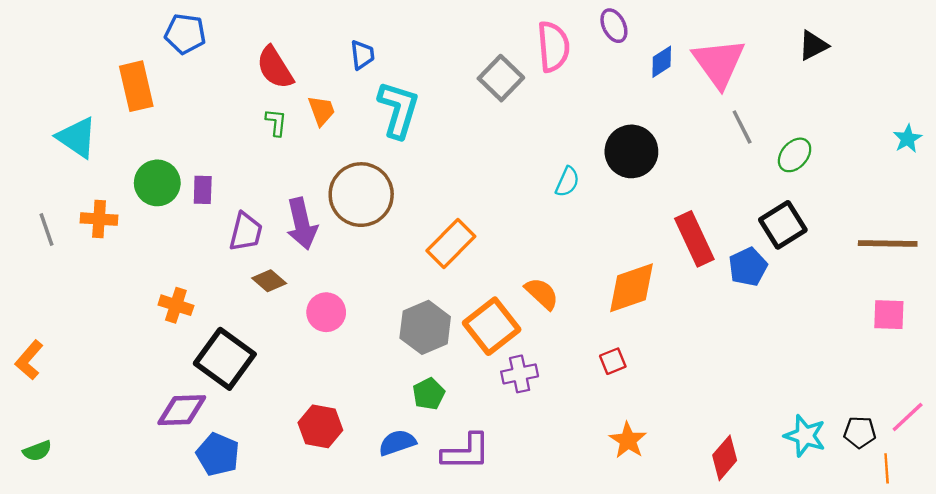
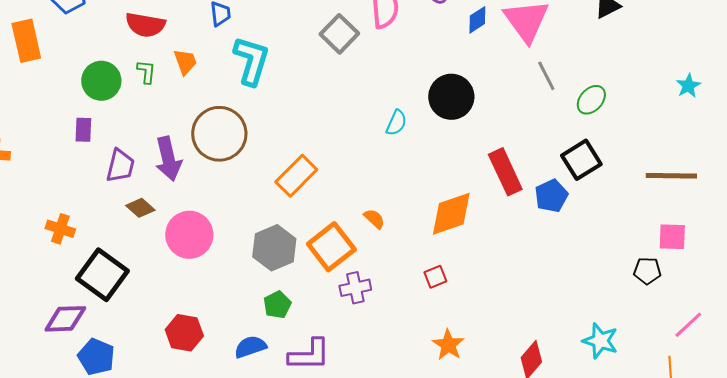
red semicircle: (275, 68) -> (145, 25), turned -48
green circle: (157, 183) -> (101, 81), moved
orange semicircle: (542, 294) -> (374, 219), size x0.7
pink circle: (326, 312) -> (189, 235), size x1.4
black pentagon: (860, 432) -> (647, 271), moved

